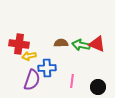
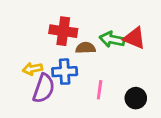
brown semicircle: (61, 43) -> (86, 48), moved
red cross: (19, 44) -> (63, 31), moved
yellow arrow: (29, 56) -> (33, 69), moved

